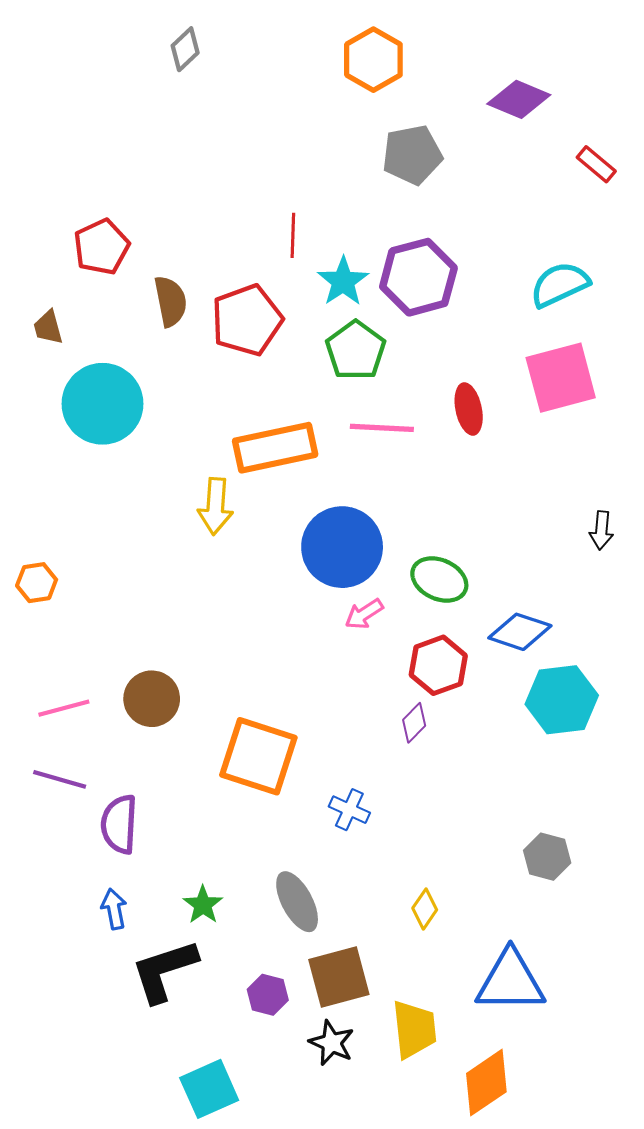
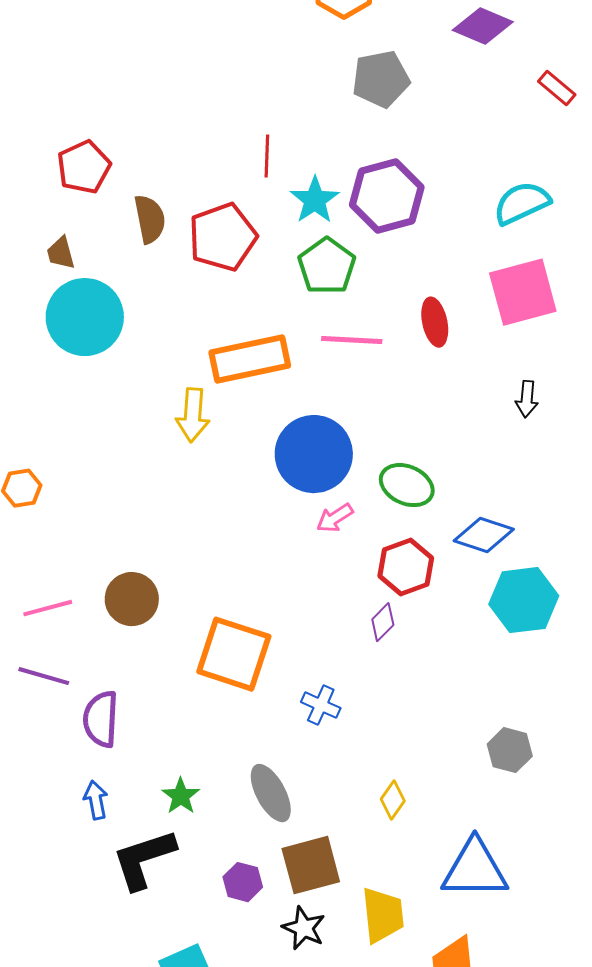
brown trapezoid: (48, 327) -> (61, 253), moved
black arrow: (601, 530) -> (527, 399), moved

